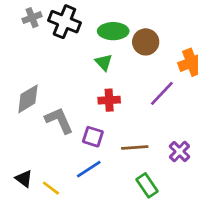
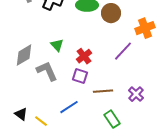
green triangle: (104, 62) -> (57, 45), moved
red cross: (109, 100) -> (84, 56), turned -35
purple square: (93, 137) -> (80, 76), moved

